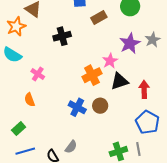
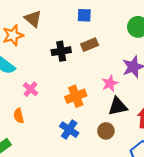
brown rectangle: (99, 18) -> (90, 45), moved
orange cross: (92, 75) -> (76, 96), moved
brown circle: (100, 106) -> (106, 131), moved

